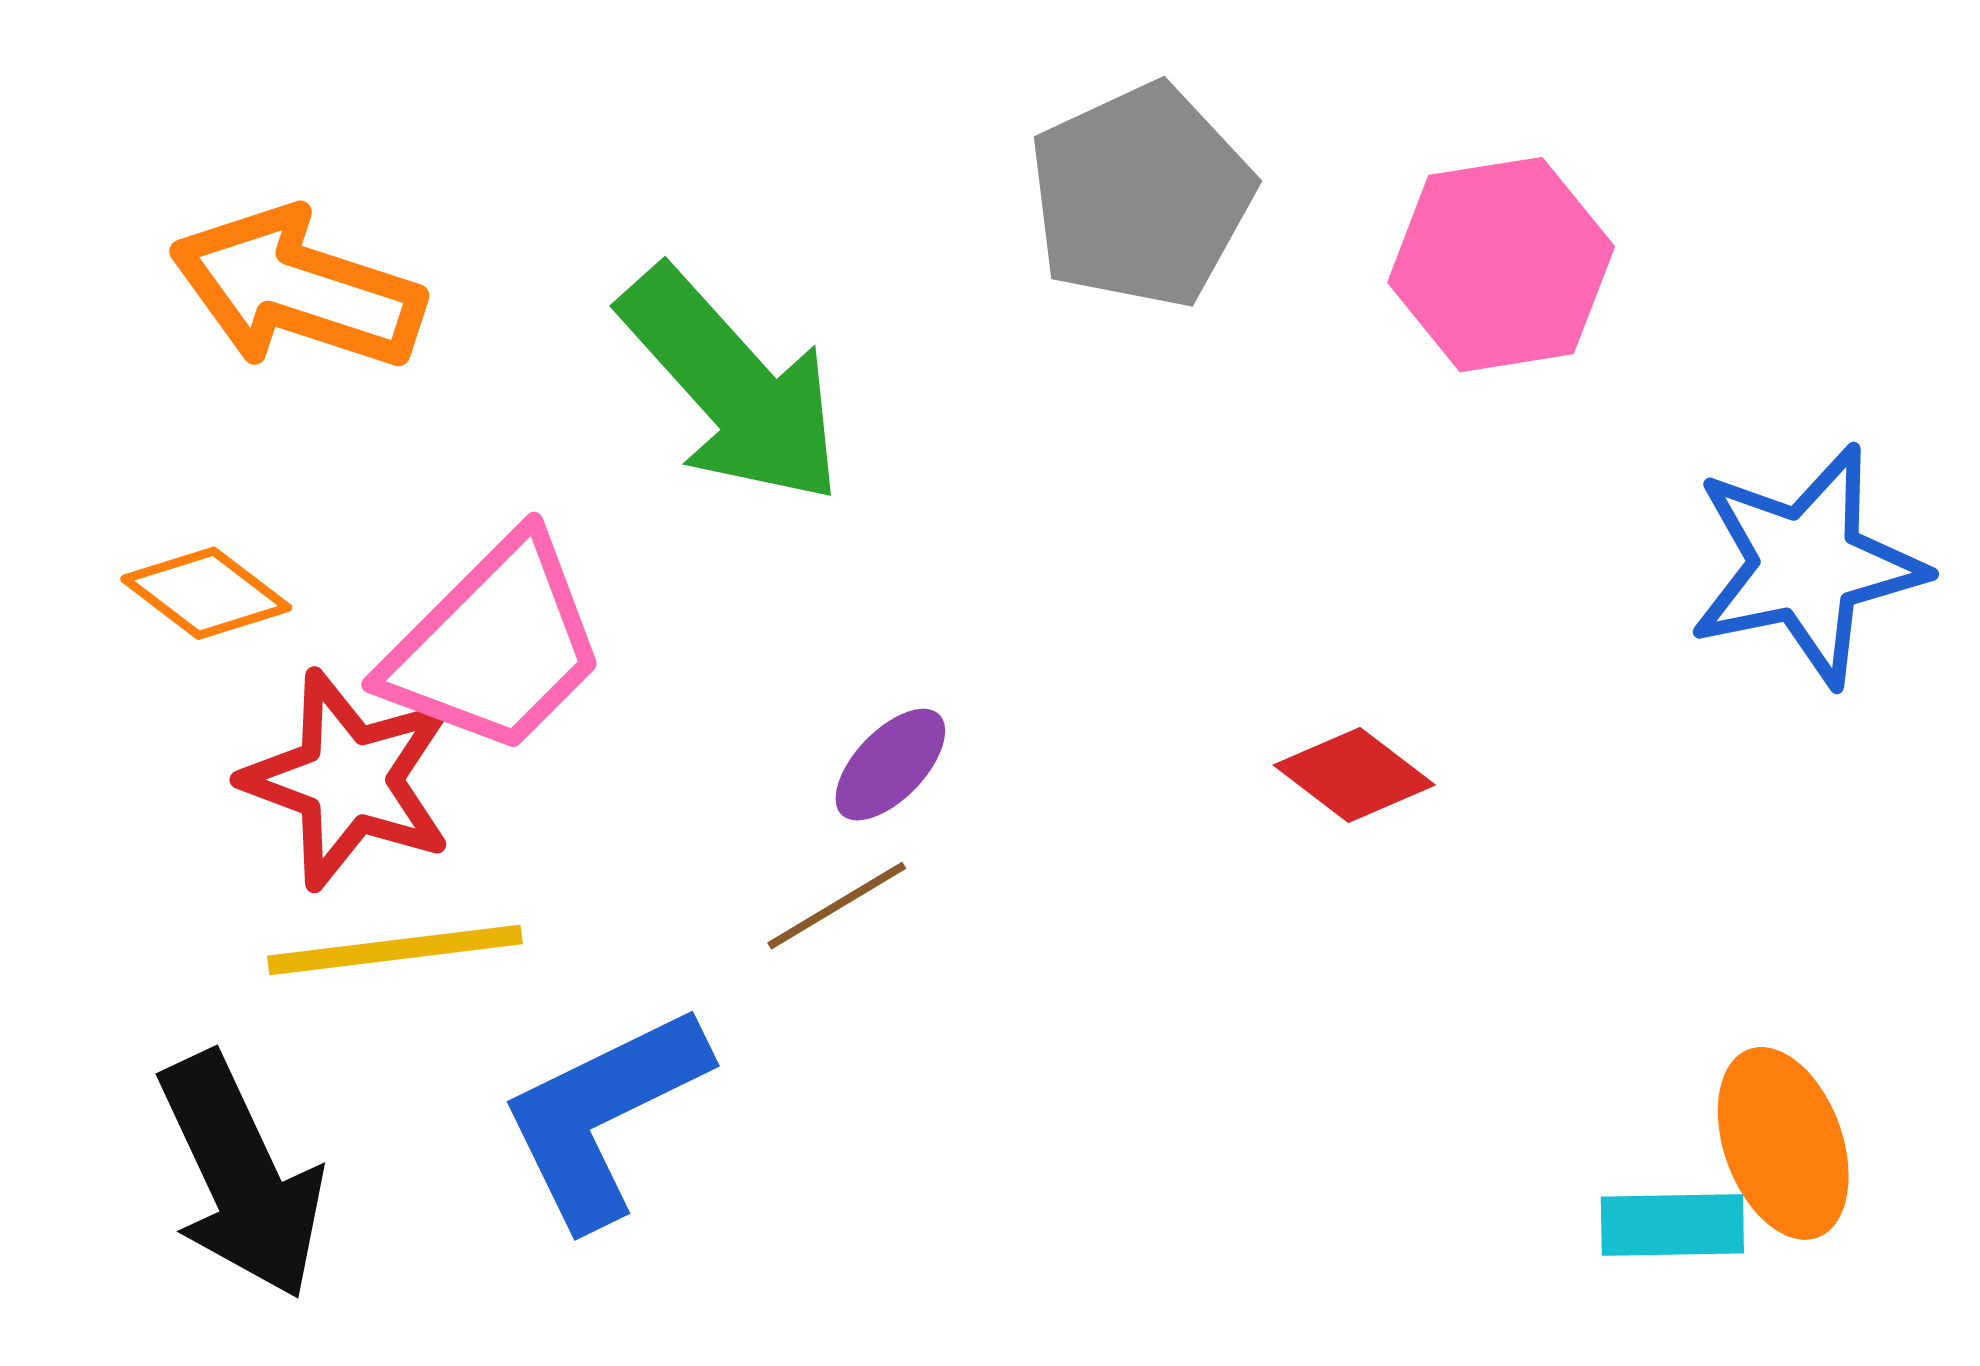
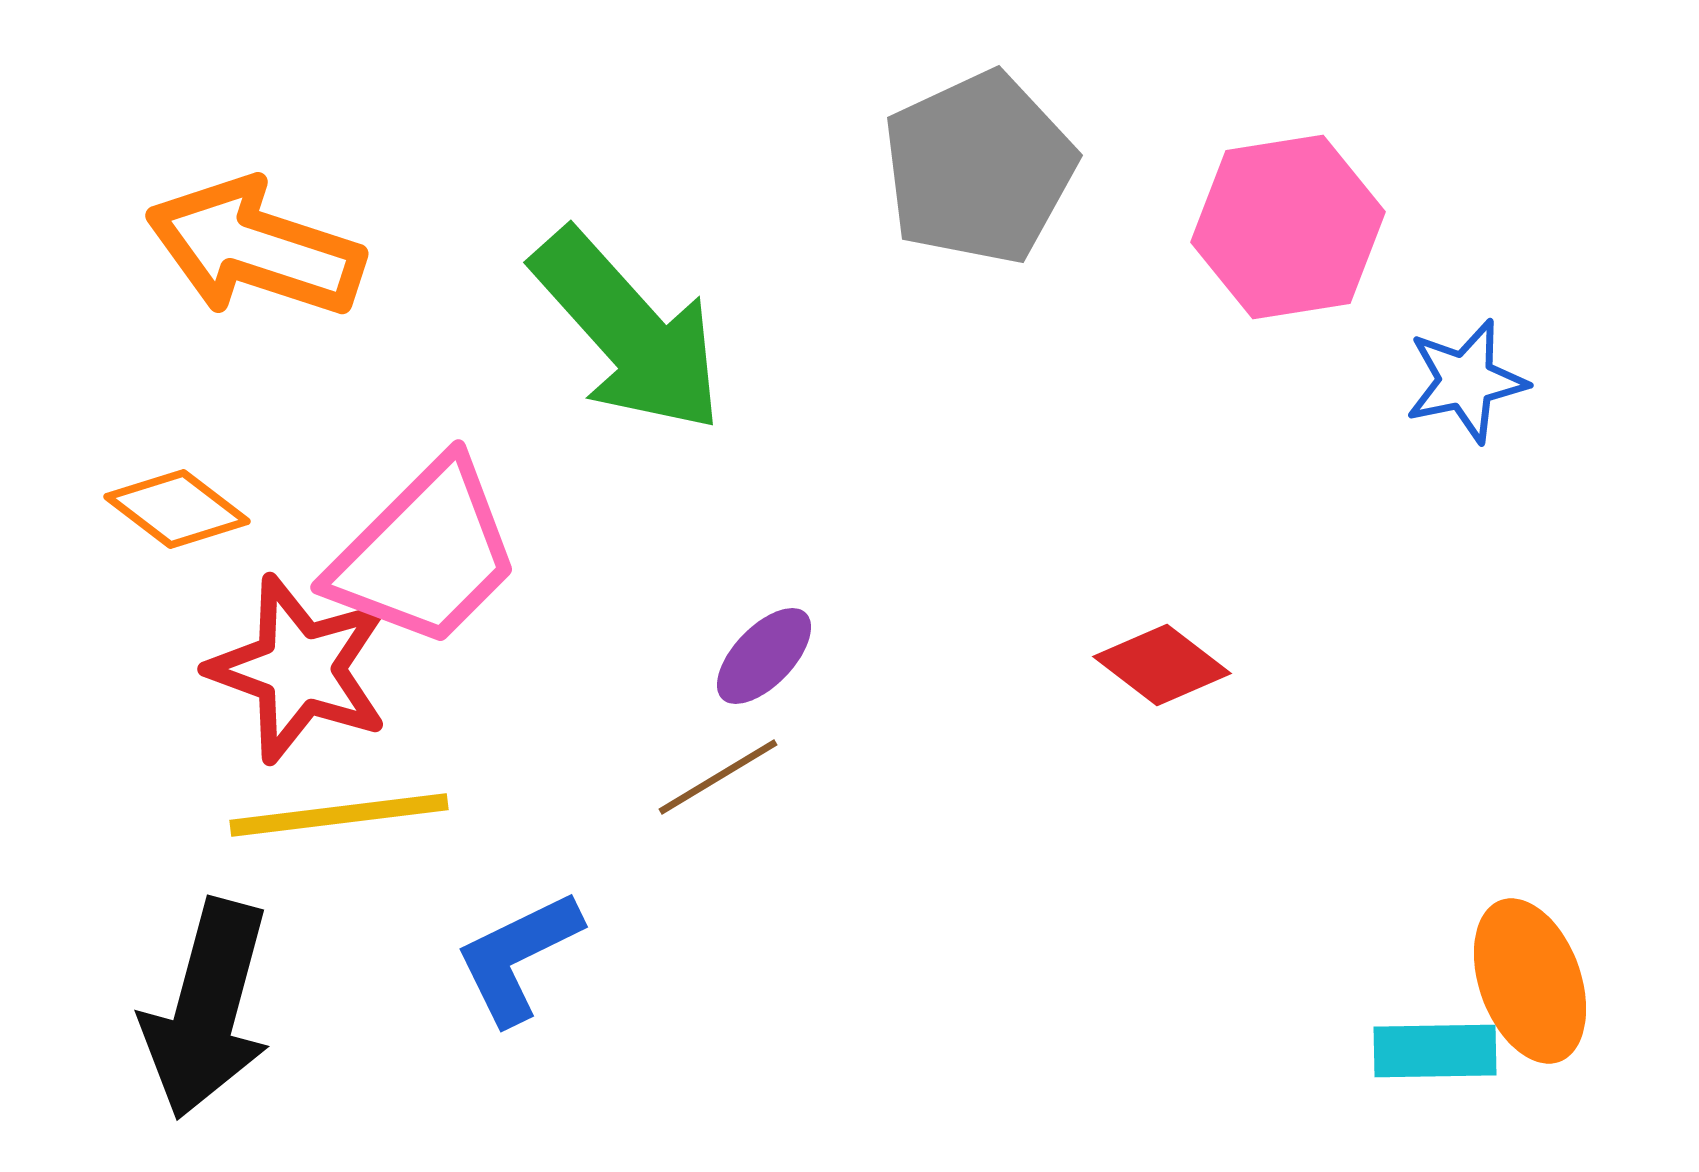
blue star: (1807, 565) -> (1466, 381), moved, size x0.6
blue L-shape: (604, 1115) -> (518, 957), size x0.7
black arrow: (241, 1176) -> (207, 1009), turned 40

